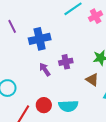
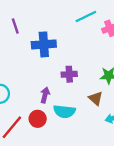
purple arrow: (45, 69) -> (45, 95), moved, turned 40
cyan semicircle: (68, 106) -> (64, 111), moved

